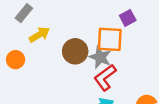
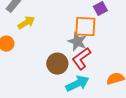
brown circle: (75, 51) -> (57, 64), moved

